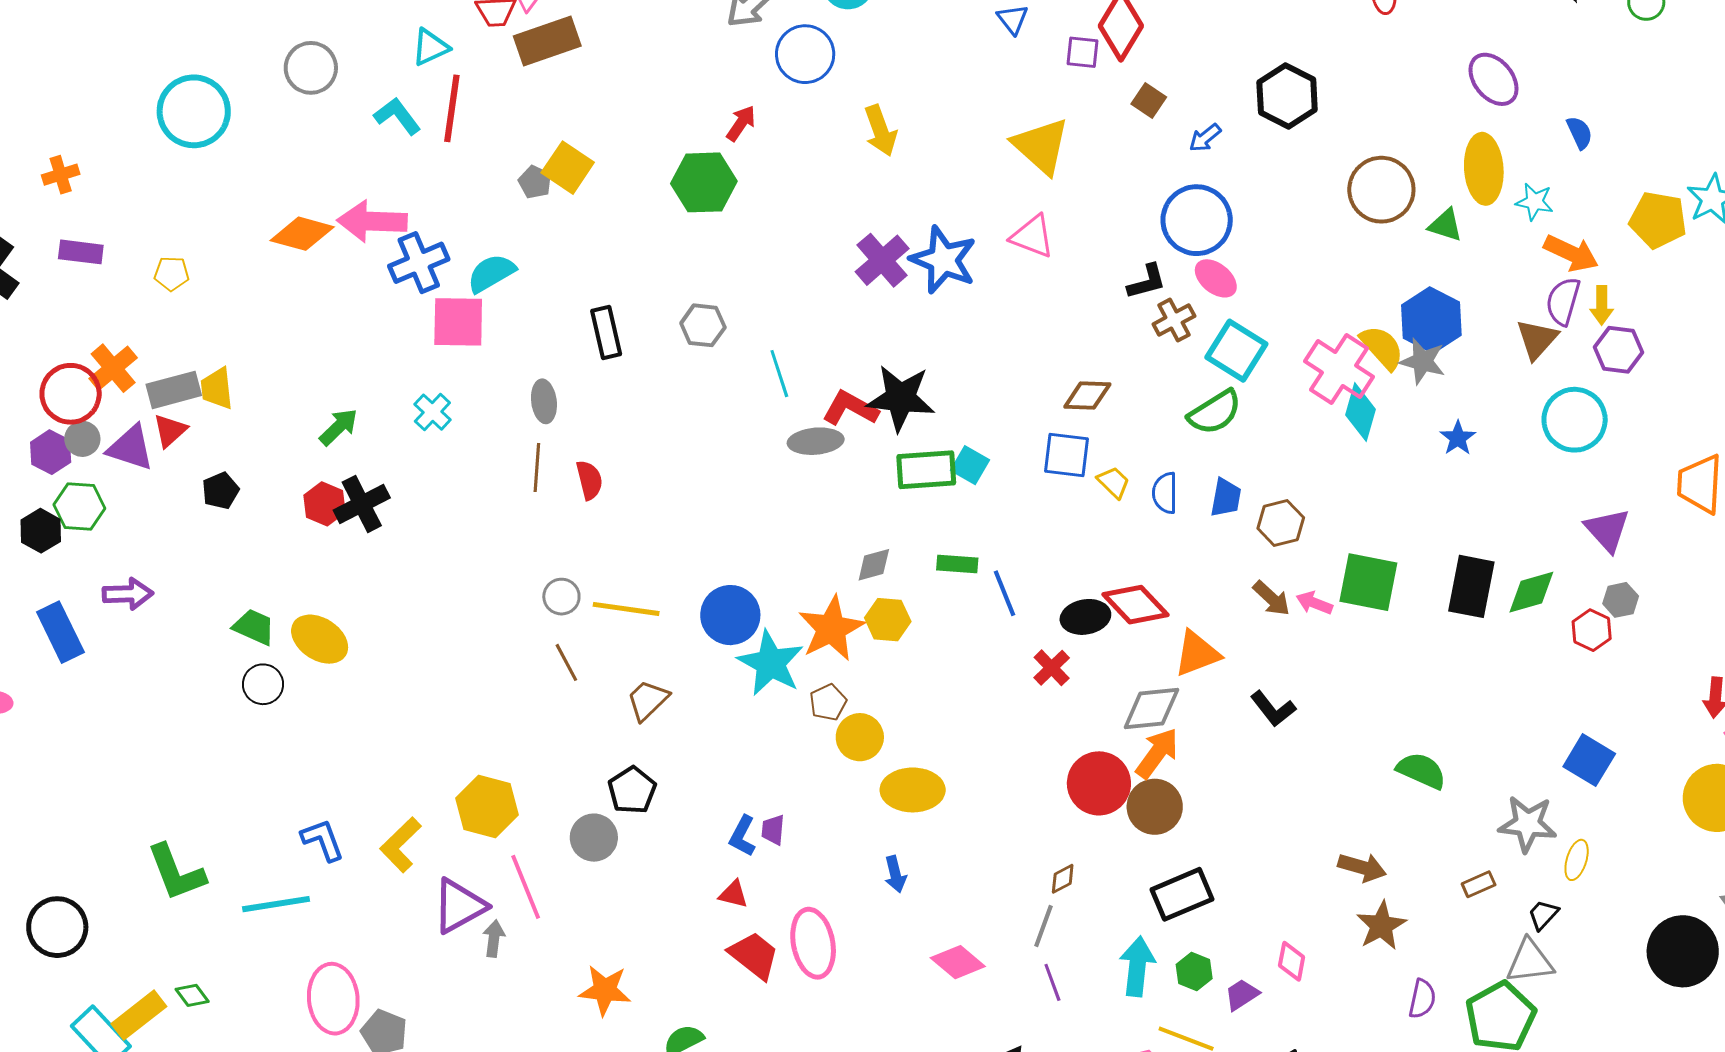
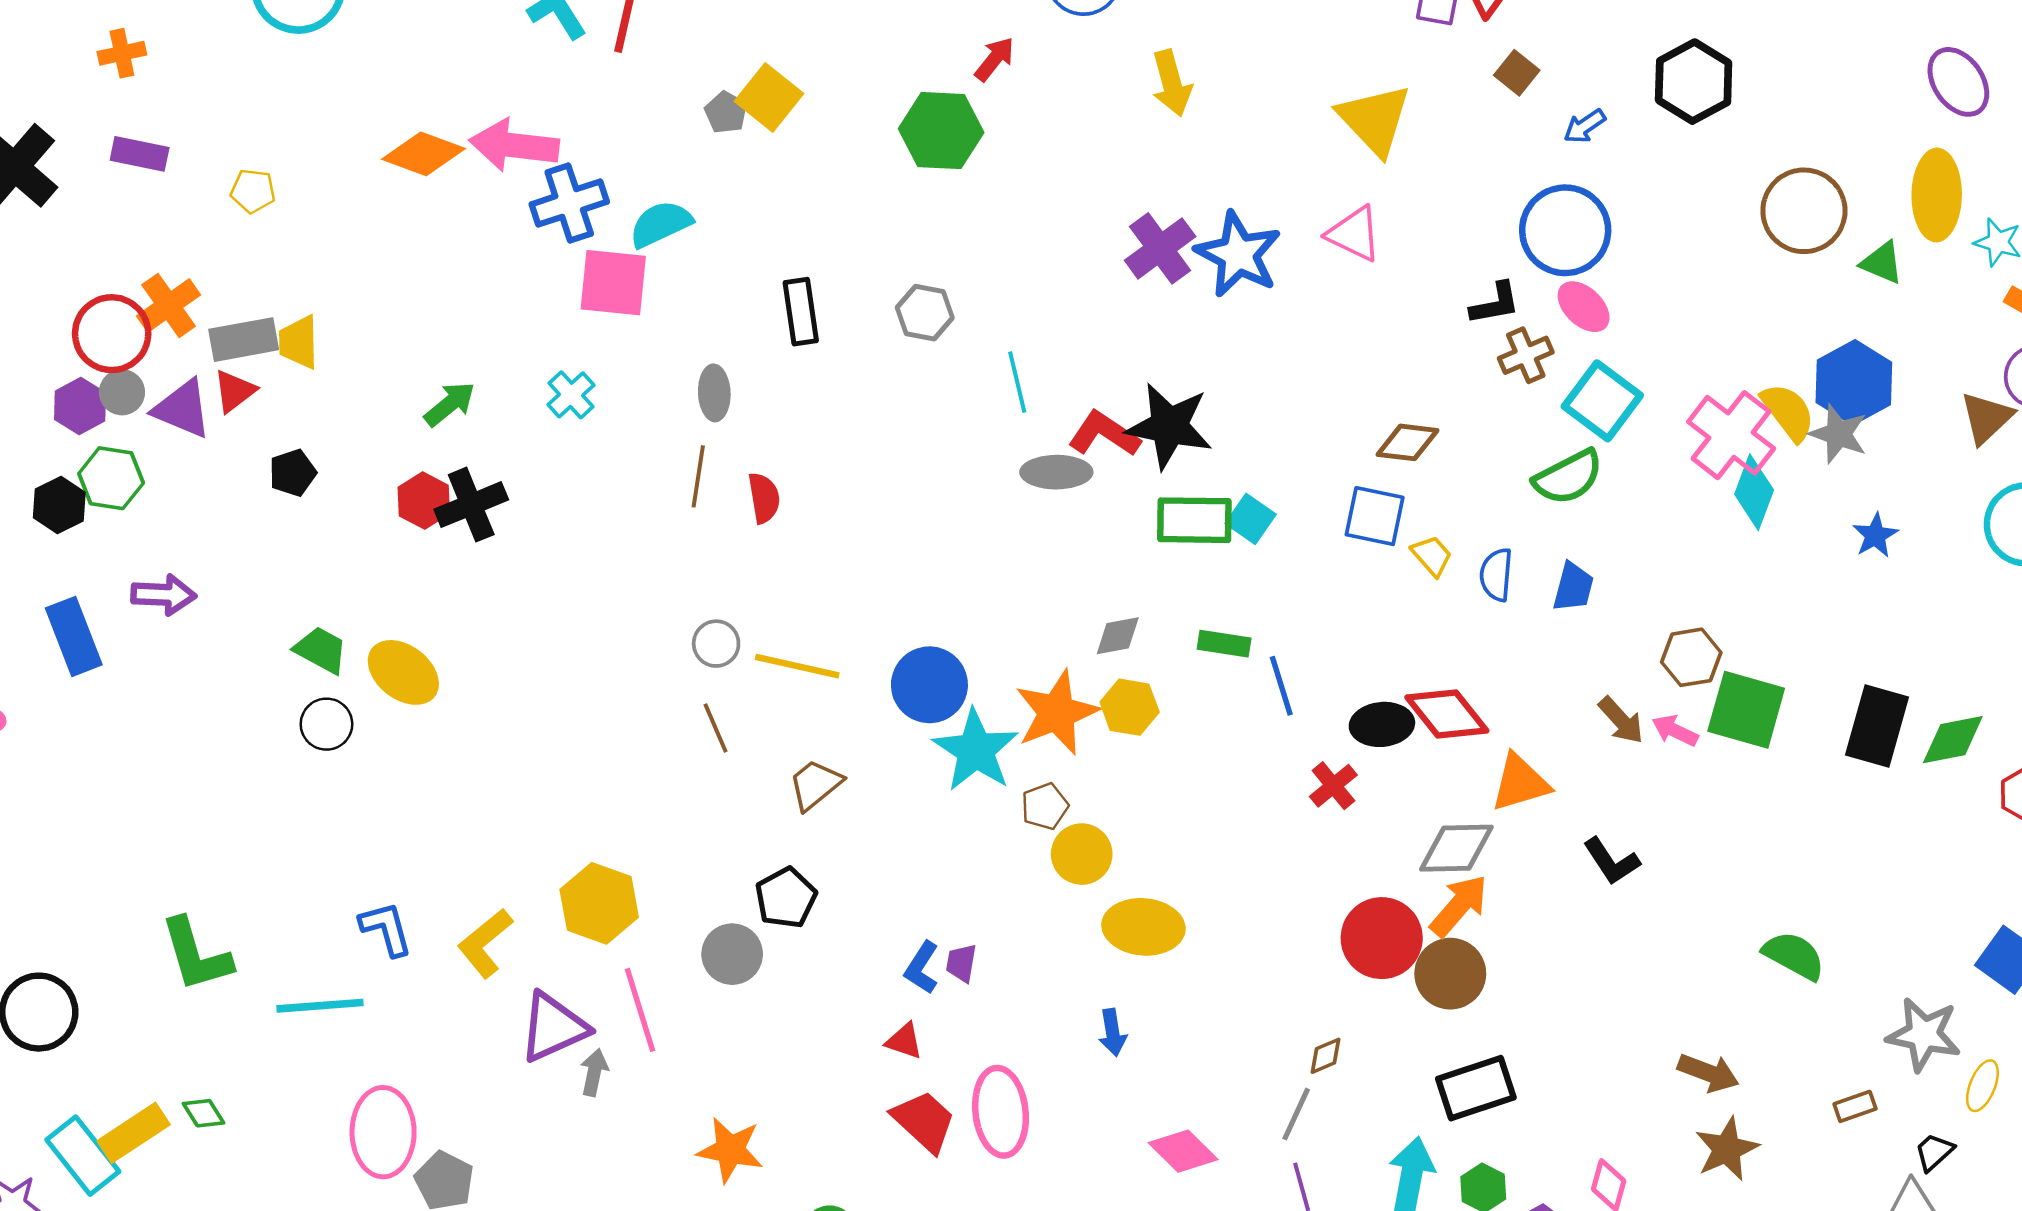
brown hexagon: (1281, 523) -> (1691, 657), moved

